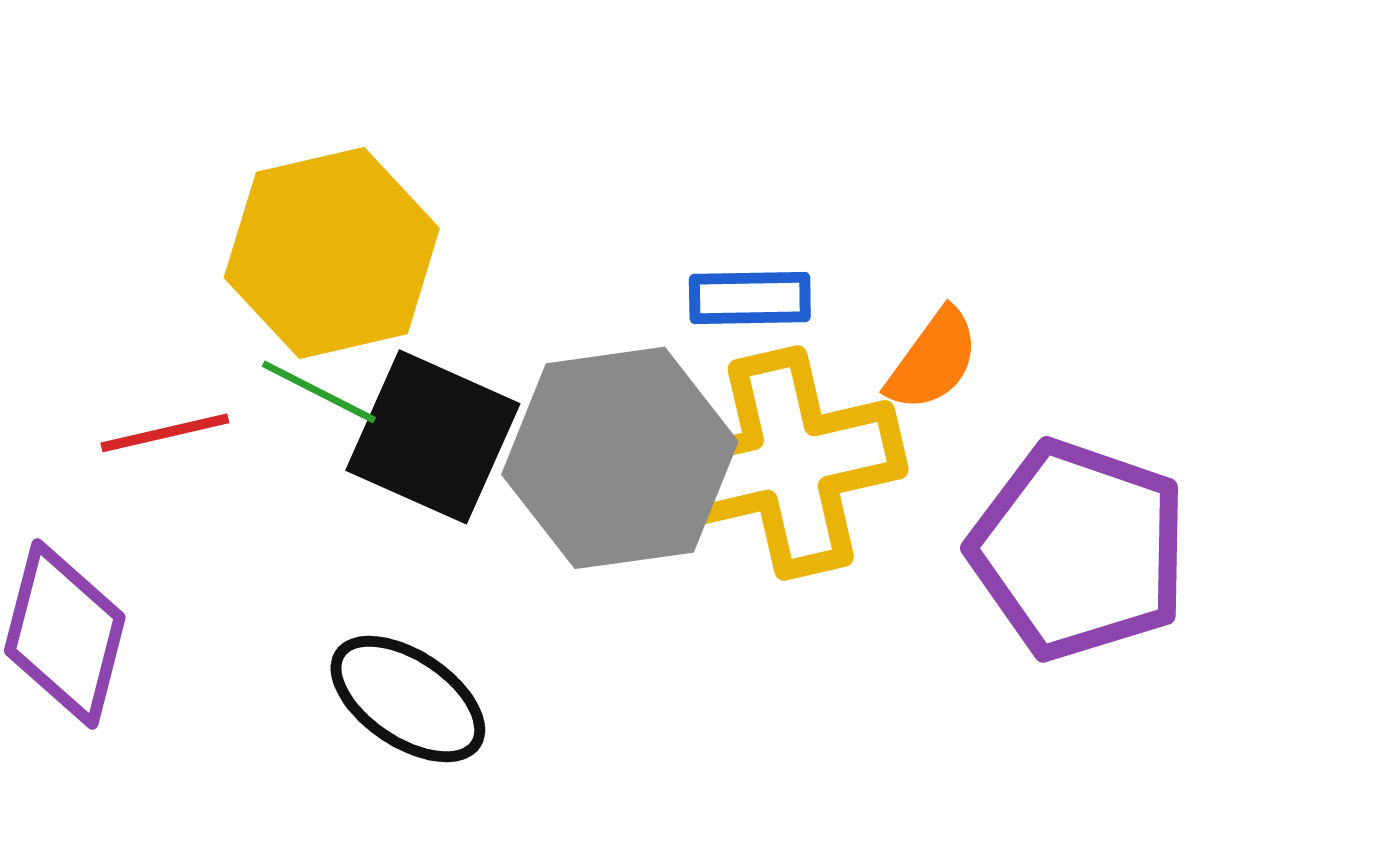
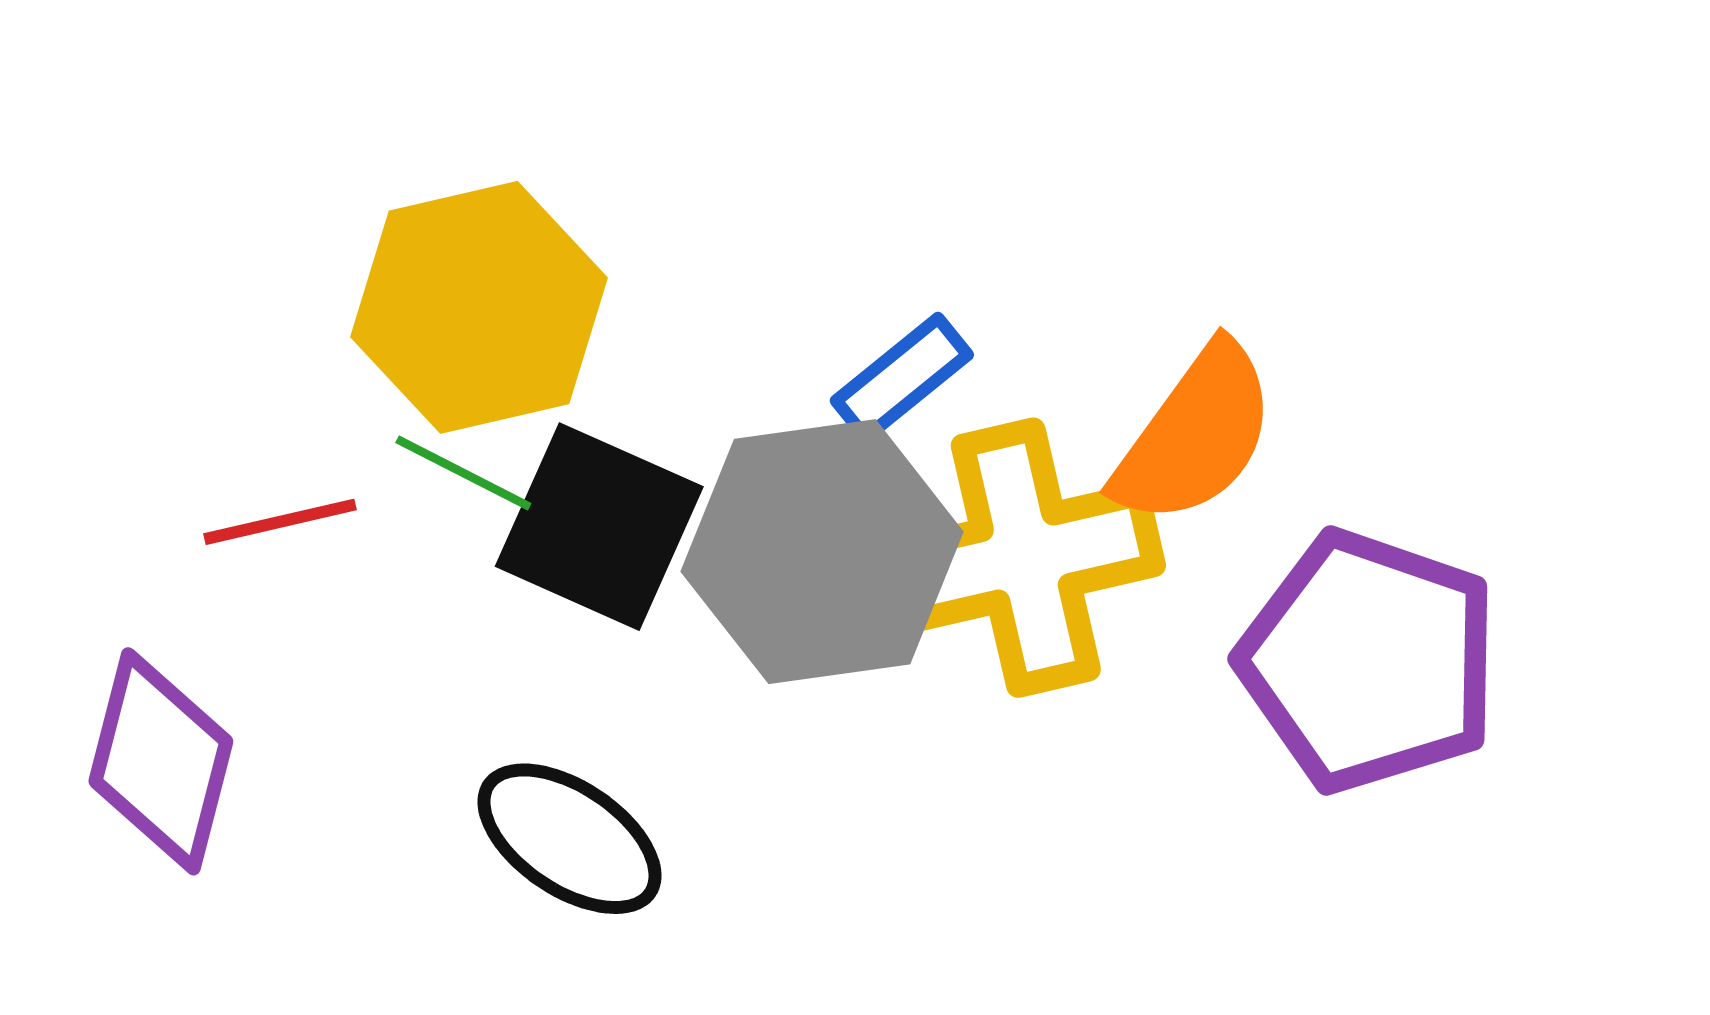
blue rectangle: (750, 298) -> (902, 378), moved, turned -38
orange semicircle: (933, 360) -> (1195, 435), size x1.5

